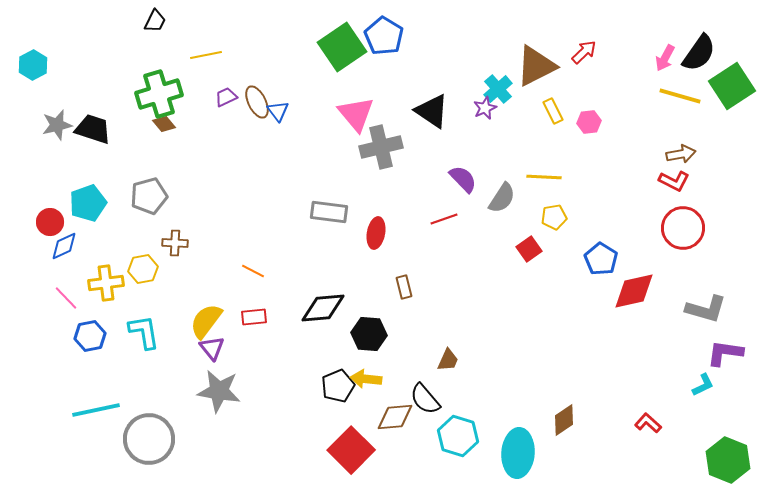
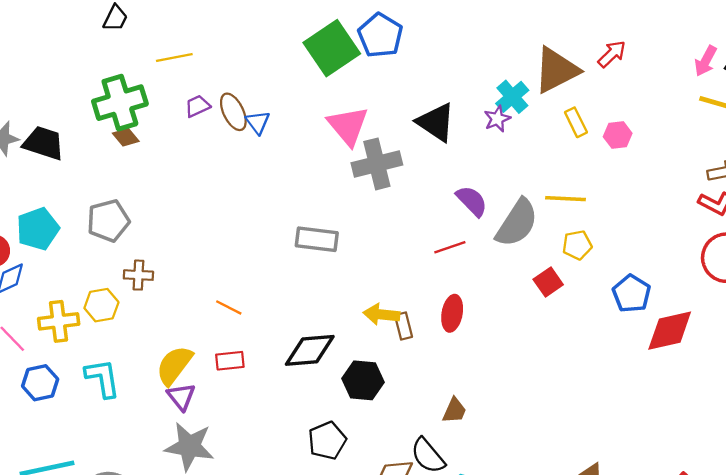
gray semicircle: (502, 198) -> (517, 223), size x1.4
red ellipse: (376, 233) -> (452, 313), moved
yellow arrow: (366, 379) -> (382, 314), moved

